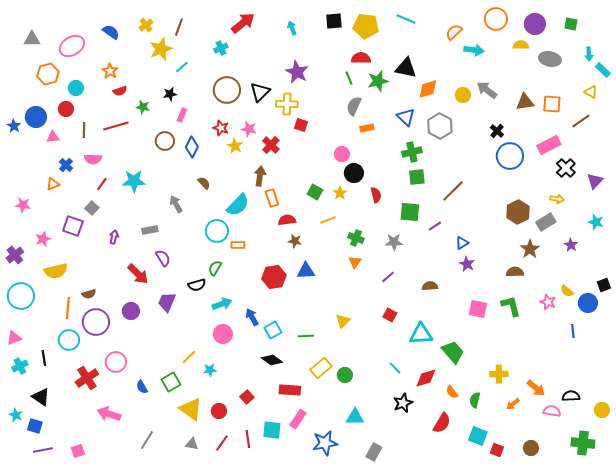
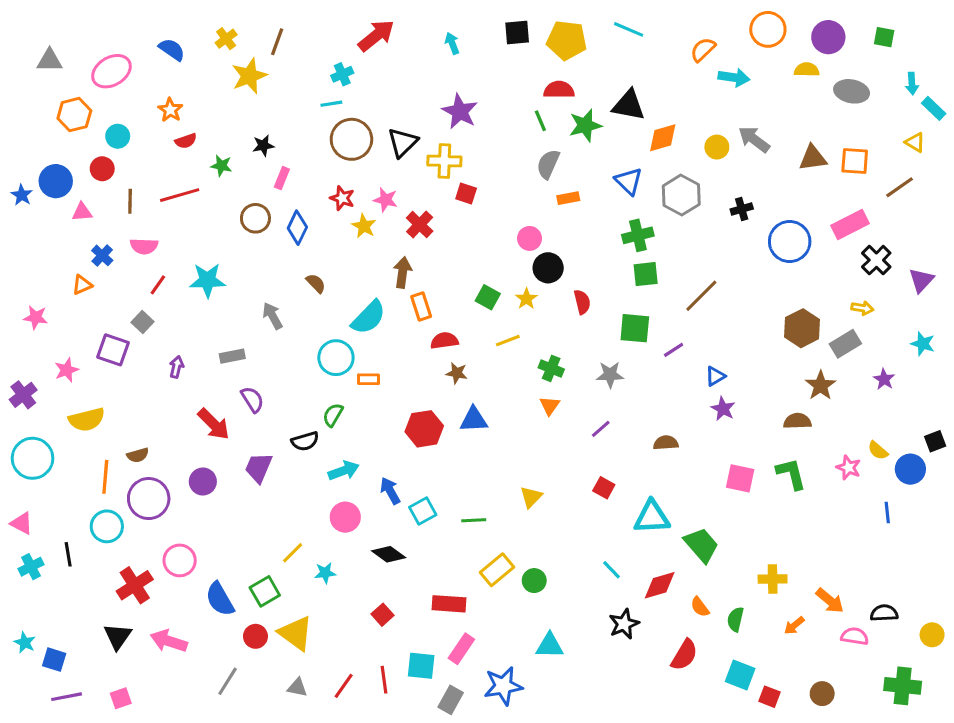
cyan line: (182, 67) -> (331, 104), moved, turned 32
black cross: (497, 131) -> (742, 209), moved, turned 32
pink triangle: (14, 338) -> (22, 523), turned 49
black diamond: (272, 360) -> (389, 554), moved
blue semicircle: (142, 387) -> (220, 599), size x1.6
black triangle: (41, 397) -> (118, 636), moved, turned 30
red circle: (219, 411) -> (255, 636), moved
gray rectangle: (374, 452) -> (451, 700), moved

